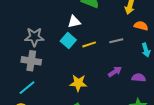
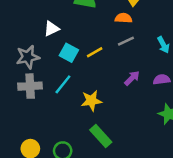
white triangle: (74, 22) -> (51, 29), moved
orange semicircle: (141, 26) -> (123, 18), moved
cyan line: (27, 88) -> (63, 84), moved

